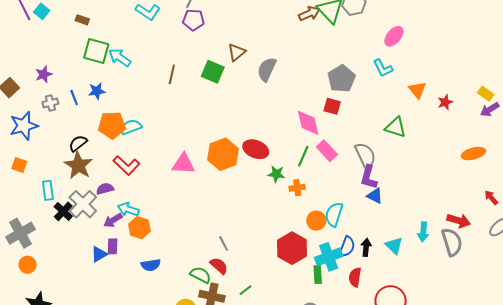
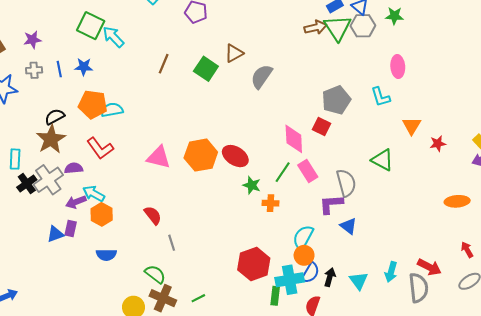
pink ellipse: (394, 36) -> (398, 67), turned -55
purple L-shape: (369, 177) -> (331, 204), moved, turned 60
orange circle: (316, 221) -> (304, 255), moved
gray line: (224, 243) -> (172, 243), moved
red semicircle: (219, 266) -> (153, 215), moved

